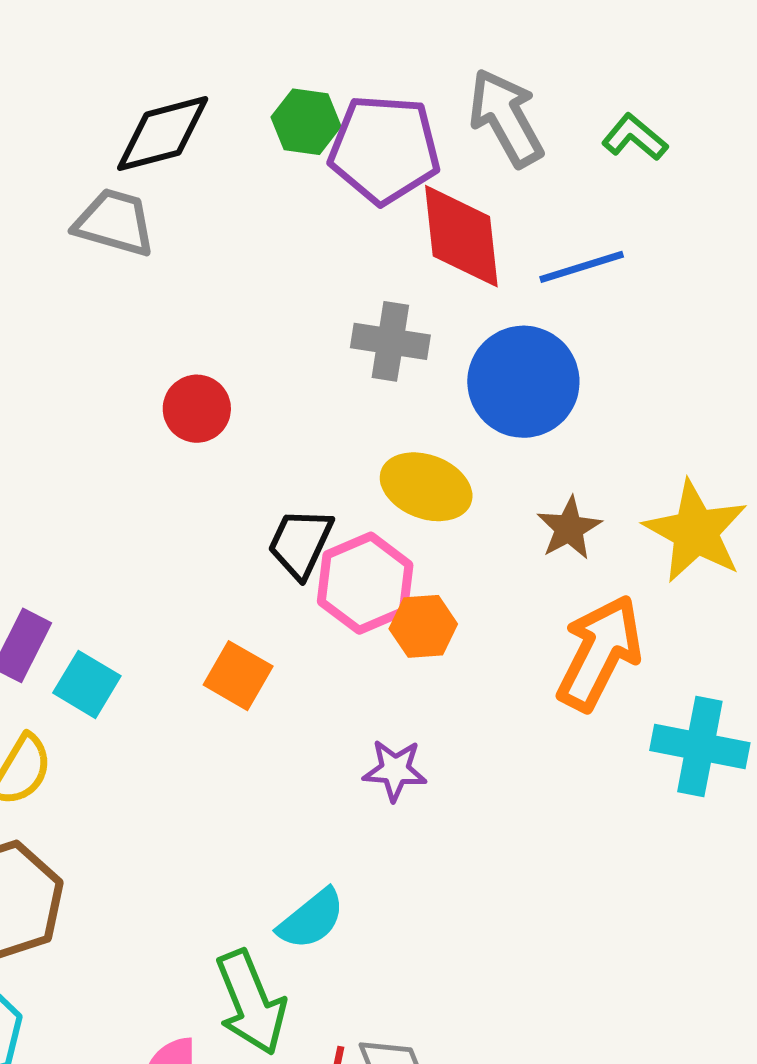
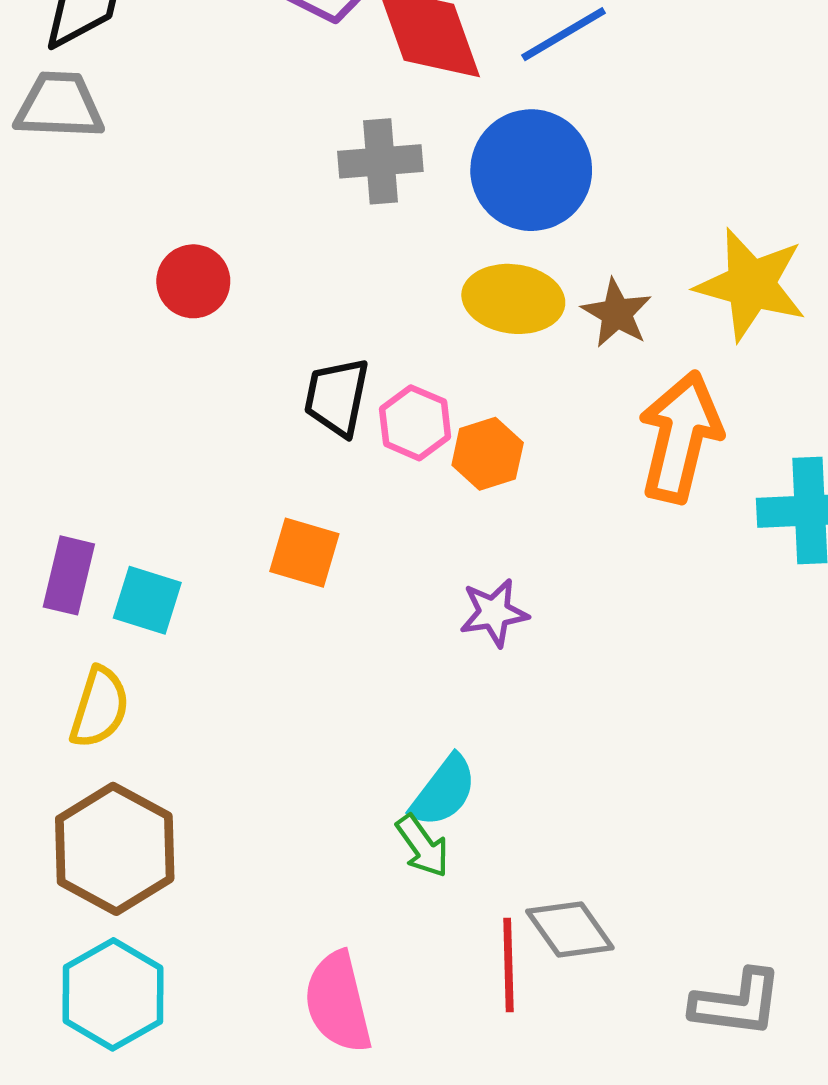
yellow ellipse: (426, 487) -> (513, 299), moved
pink hexagon: (365, 583) -> (415, 423), size x0.7
green arrow: (251, 1002) -> (423, 846), moved, size x0.6

